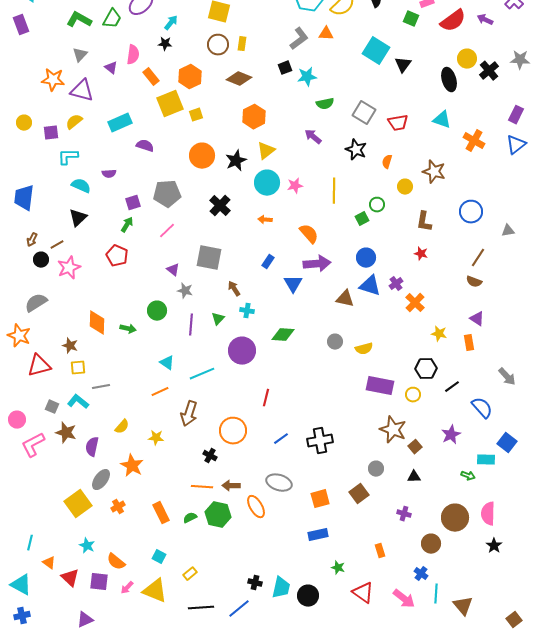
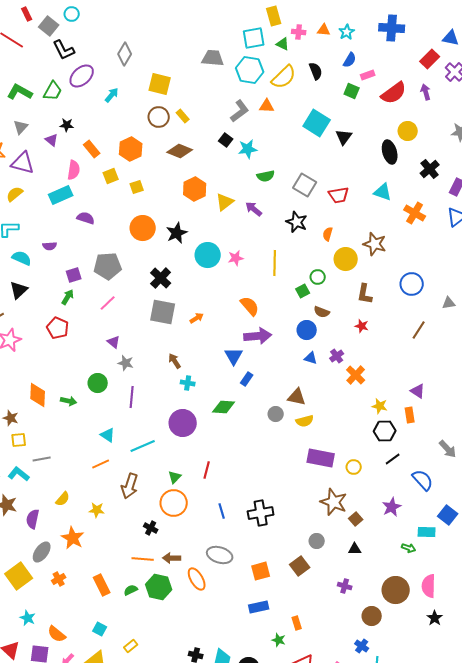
purple arrow: (485, 20) -> (426, 92), turned 49
black star: (165, 44) -> (67, 125), moved
yellow rectangle: (242, 44) -> (183, 116), turned -48
pink semicircle: (133, 55) -> (74, 170), moved
black square: (285, 68) -> (226, 140), turned -32
black cross: (489, 71) -> (430, 169), moved
yellow square: (170, 104) -> (111, 176), size x0.6
yellow triangle: (266, 151) -> (225, 202), moved
yellow circle: (405, 187) -> (346, 259), size x1.5
orange arrow: (265, 220) -> (197, 318), moved, turned 144
gray square: (209, 258) -> (163, 312), moved
blue rectangle: (268, 262) -> (247, 379), moved
brown semicircle: (474, 282) -> (322, 312), moved
blue triangle: (370, 286) -> (311, 358), size x0.6
brown triangle: (345, 299) -> (297, 397), moved
green triangle: (218, 319) -> (175, 477), moved
black hexagon: (426, 369) -> (385, 431), moved
blue line: (281, 439) -> (222, 511), turned -70
orange rectangle: (380, 551) -> (297, 623), moved

